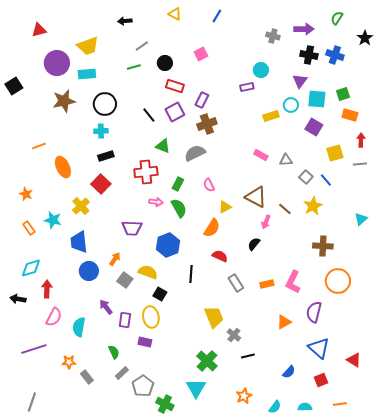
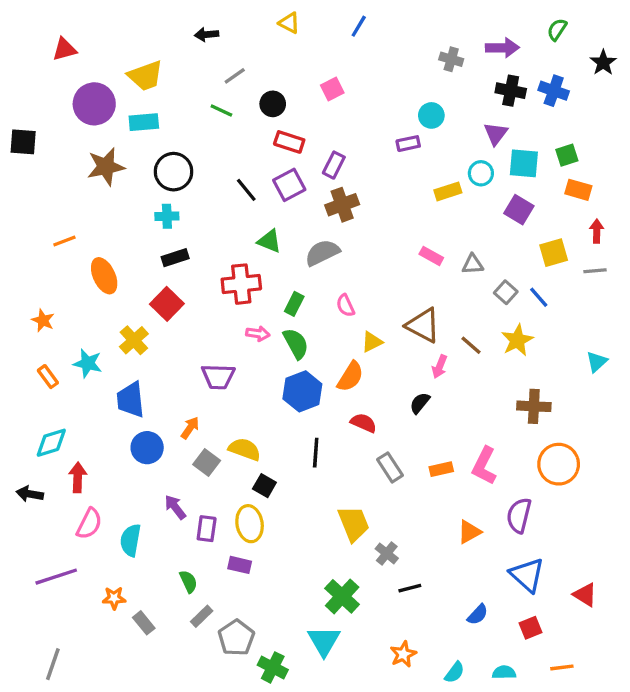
green line: (134, 67) -> (221, 110), turned 40
black square: (14, 86) -> (23, 142), turned 36
blue hexagon: (168, 245) -> (302, 391), moved

